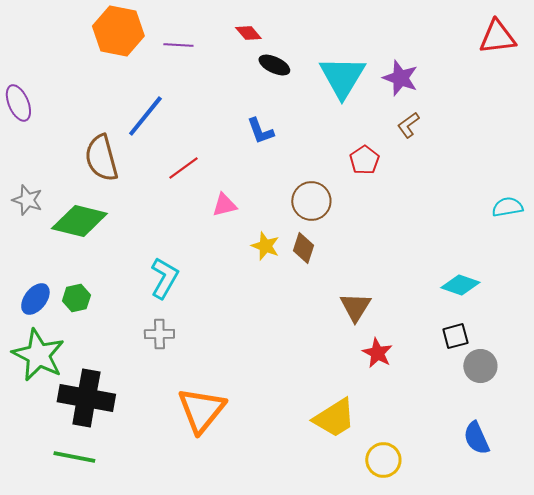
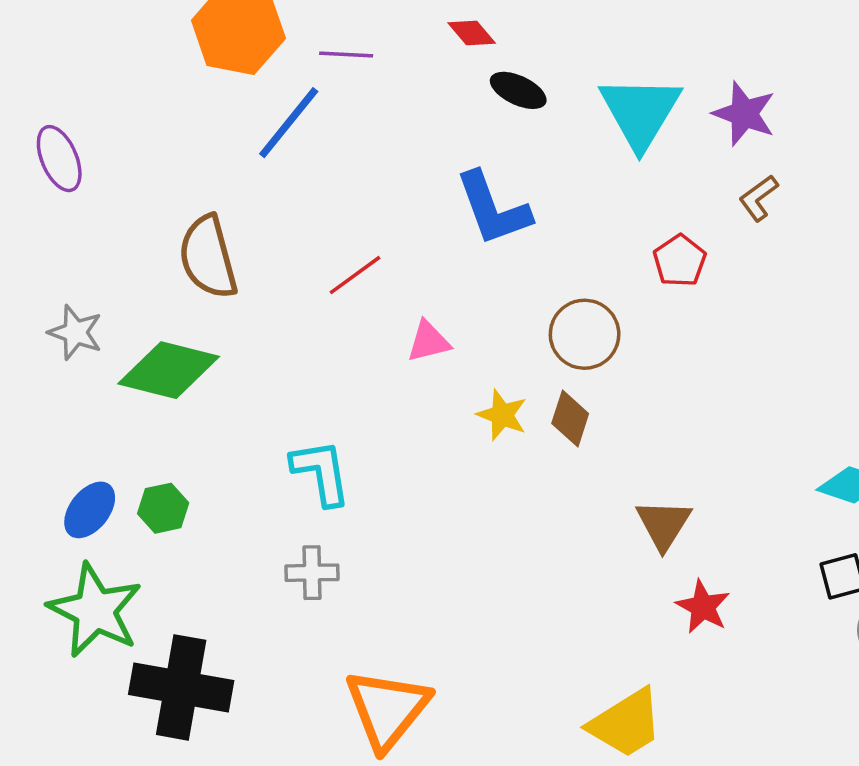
blue line: (145, 116) -> (289, 123), moved
blue L-shape: (260, 131) -> (493, 209), size x1.6
cyan L-shape: (164, 278) -> (321, 472), turned -39

